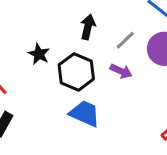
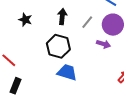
black star: (39, 54) -> (25, 20), moved
purple arrow: (121, 71) -> (103, 44), moved

